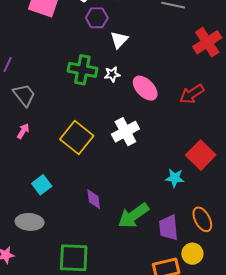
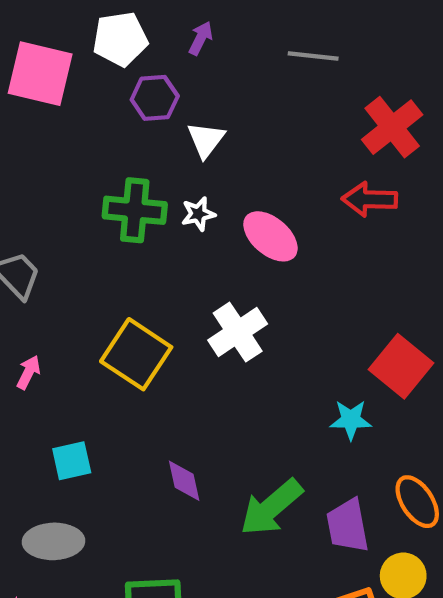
red arrow: (192, 94) -> (370, 199), moved, turned 40
pink arrow: (23, 131) -> (28, 372), moved
cyan square: (42, 185) -> (72, 461), turned 30

